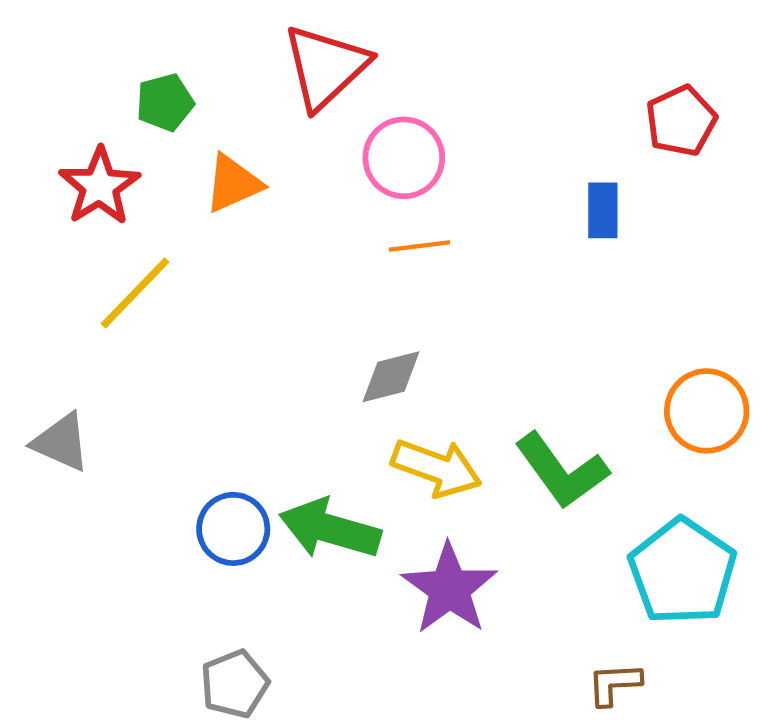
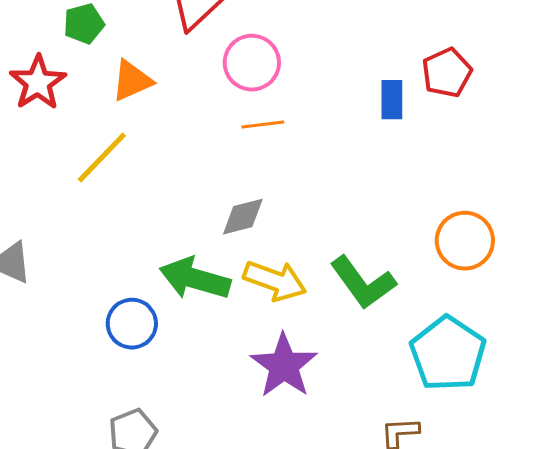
red pentagon: (681, 121) -> (447, 73), moved
yellow line: (135, 293) -> (102, 158), moved
green arrow: (330, 529) -> (195, 279), moved

